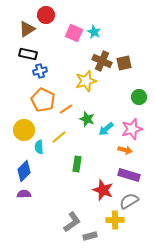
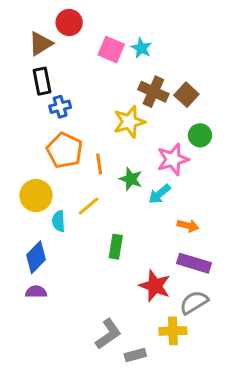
black rectangle: (28, 54) -> (42, 81), turned 66
brown square: (124, 63) -> (186, 95), turned -35
green circle: (139, 97) -> (200, 135), moved
orange line: (66, 109) -> (99, 164), turned -64
pink star: (132, 129) -> (173, 159), moved

